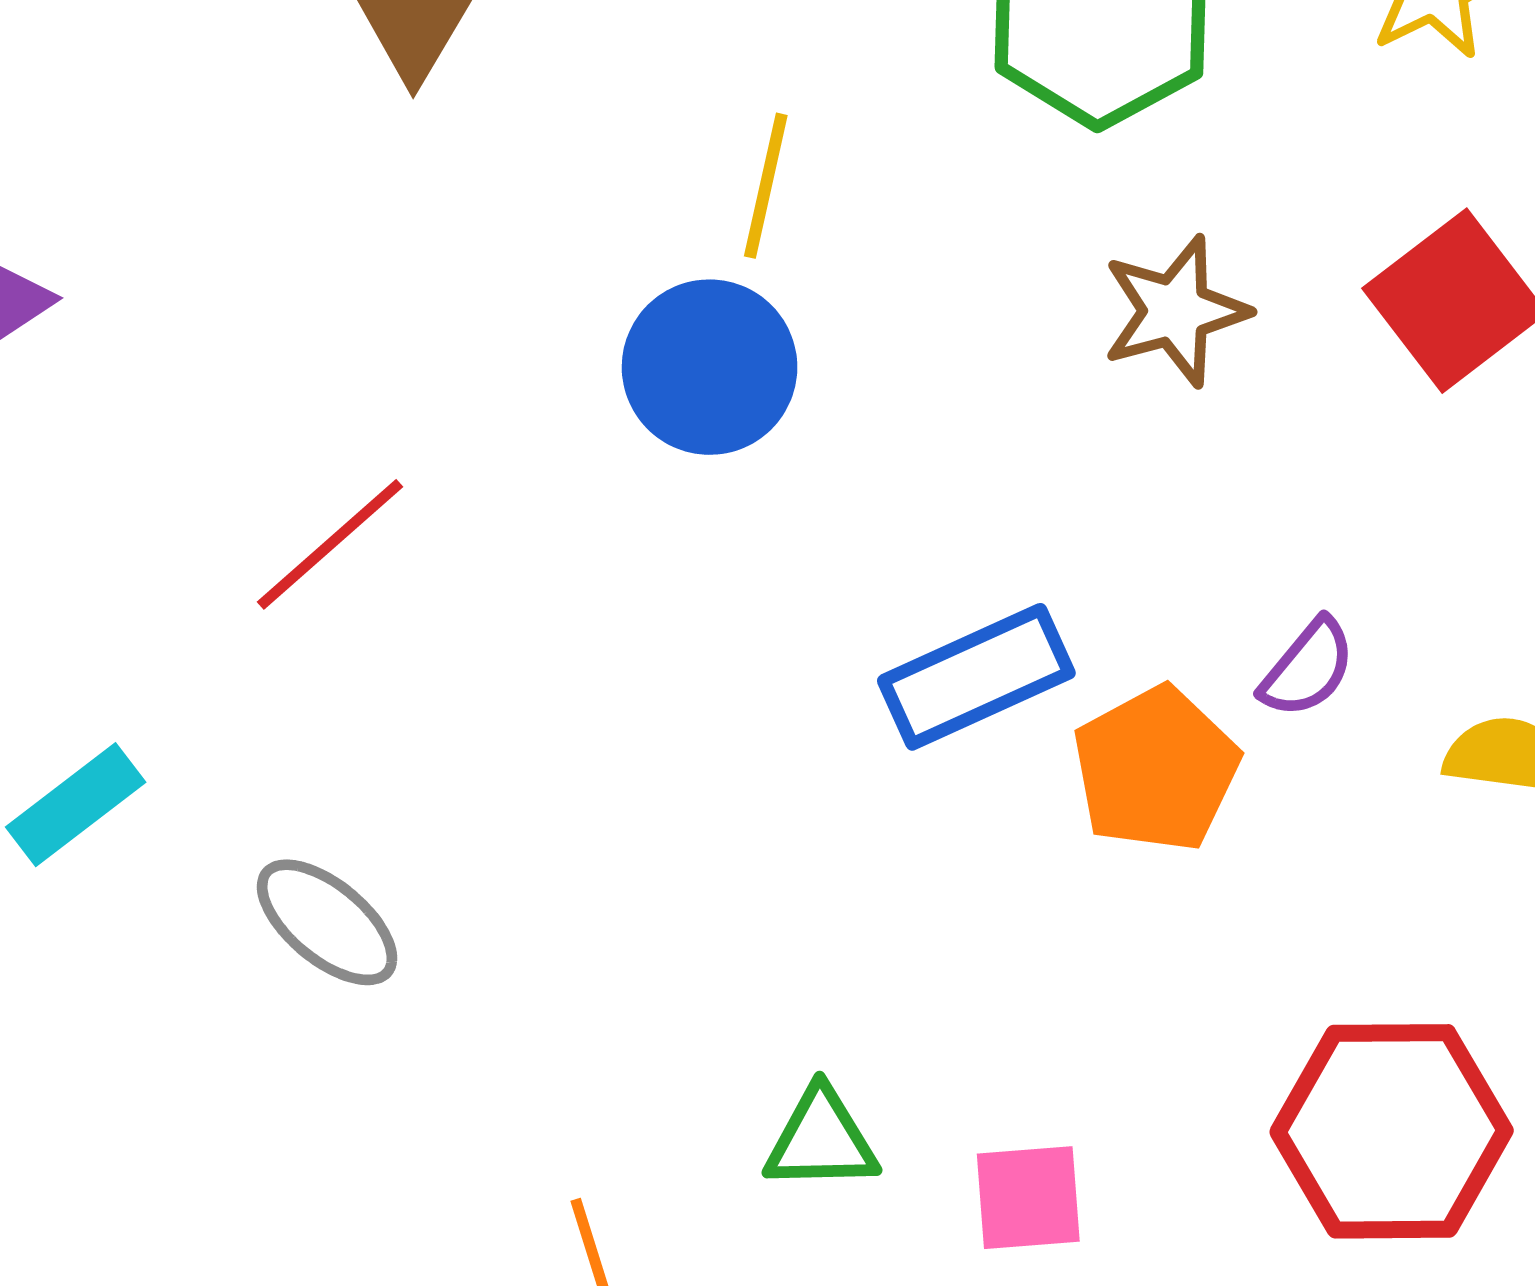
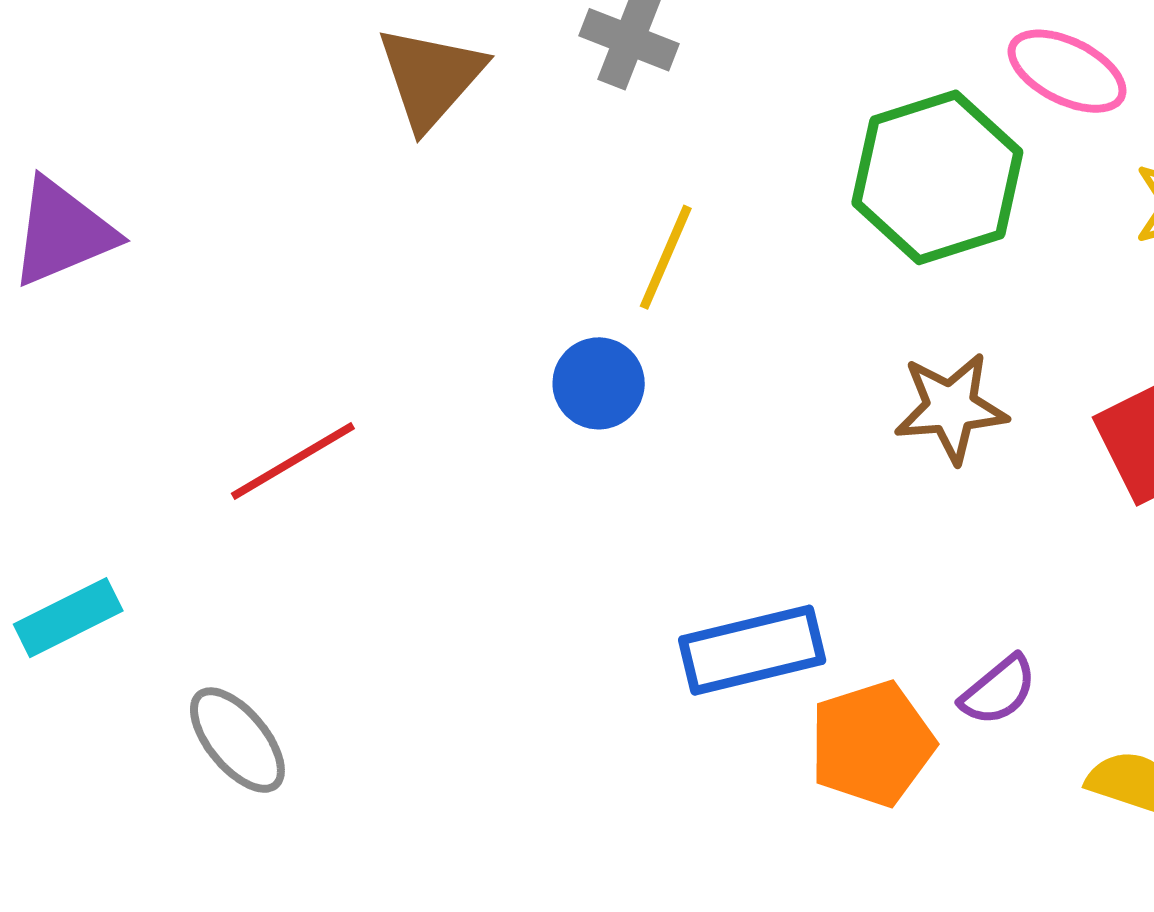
blue circle: (710, 367) -> (599, 383), size x0.7

